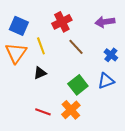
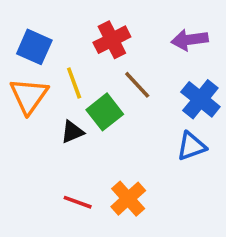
blue cross: (111, 55) -> (200, 99), size x1.5
green square: (78, 85) -> (105, 112), moved

